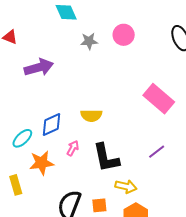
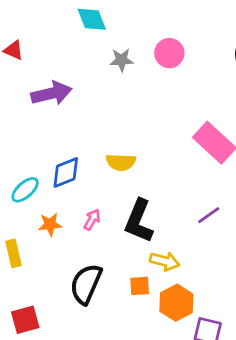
pink arrow: (73, 148) -> (92, 220), moved
black L-shape: (106, 158) -> (139, 221), turned 32
orange star: (42, 163) -> (50, 224), size x0.7
orange square: (99, 205) -> (140, 286), moved

